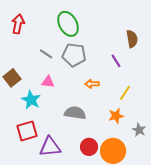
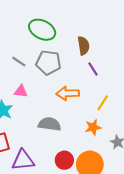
green ellipse: (68, 24) -> (42, 30), turned -35
brown semicircle: (132, 39) -> (83, 46), moved
orange arrow: (92, 84) -> (68, 93), size x1.5

